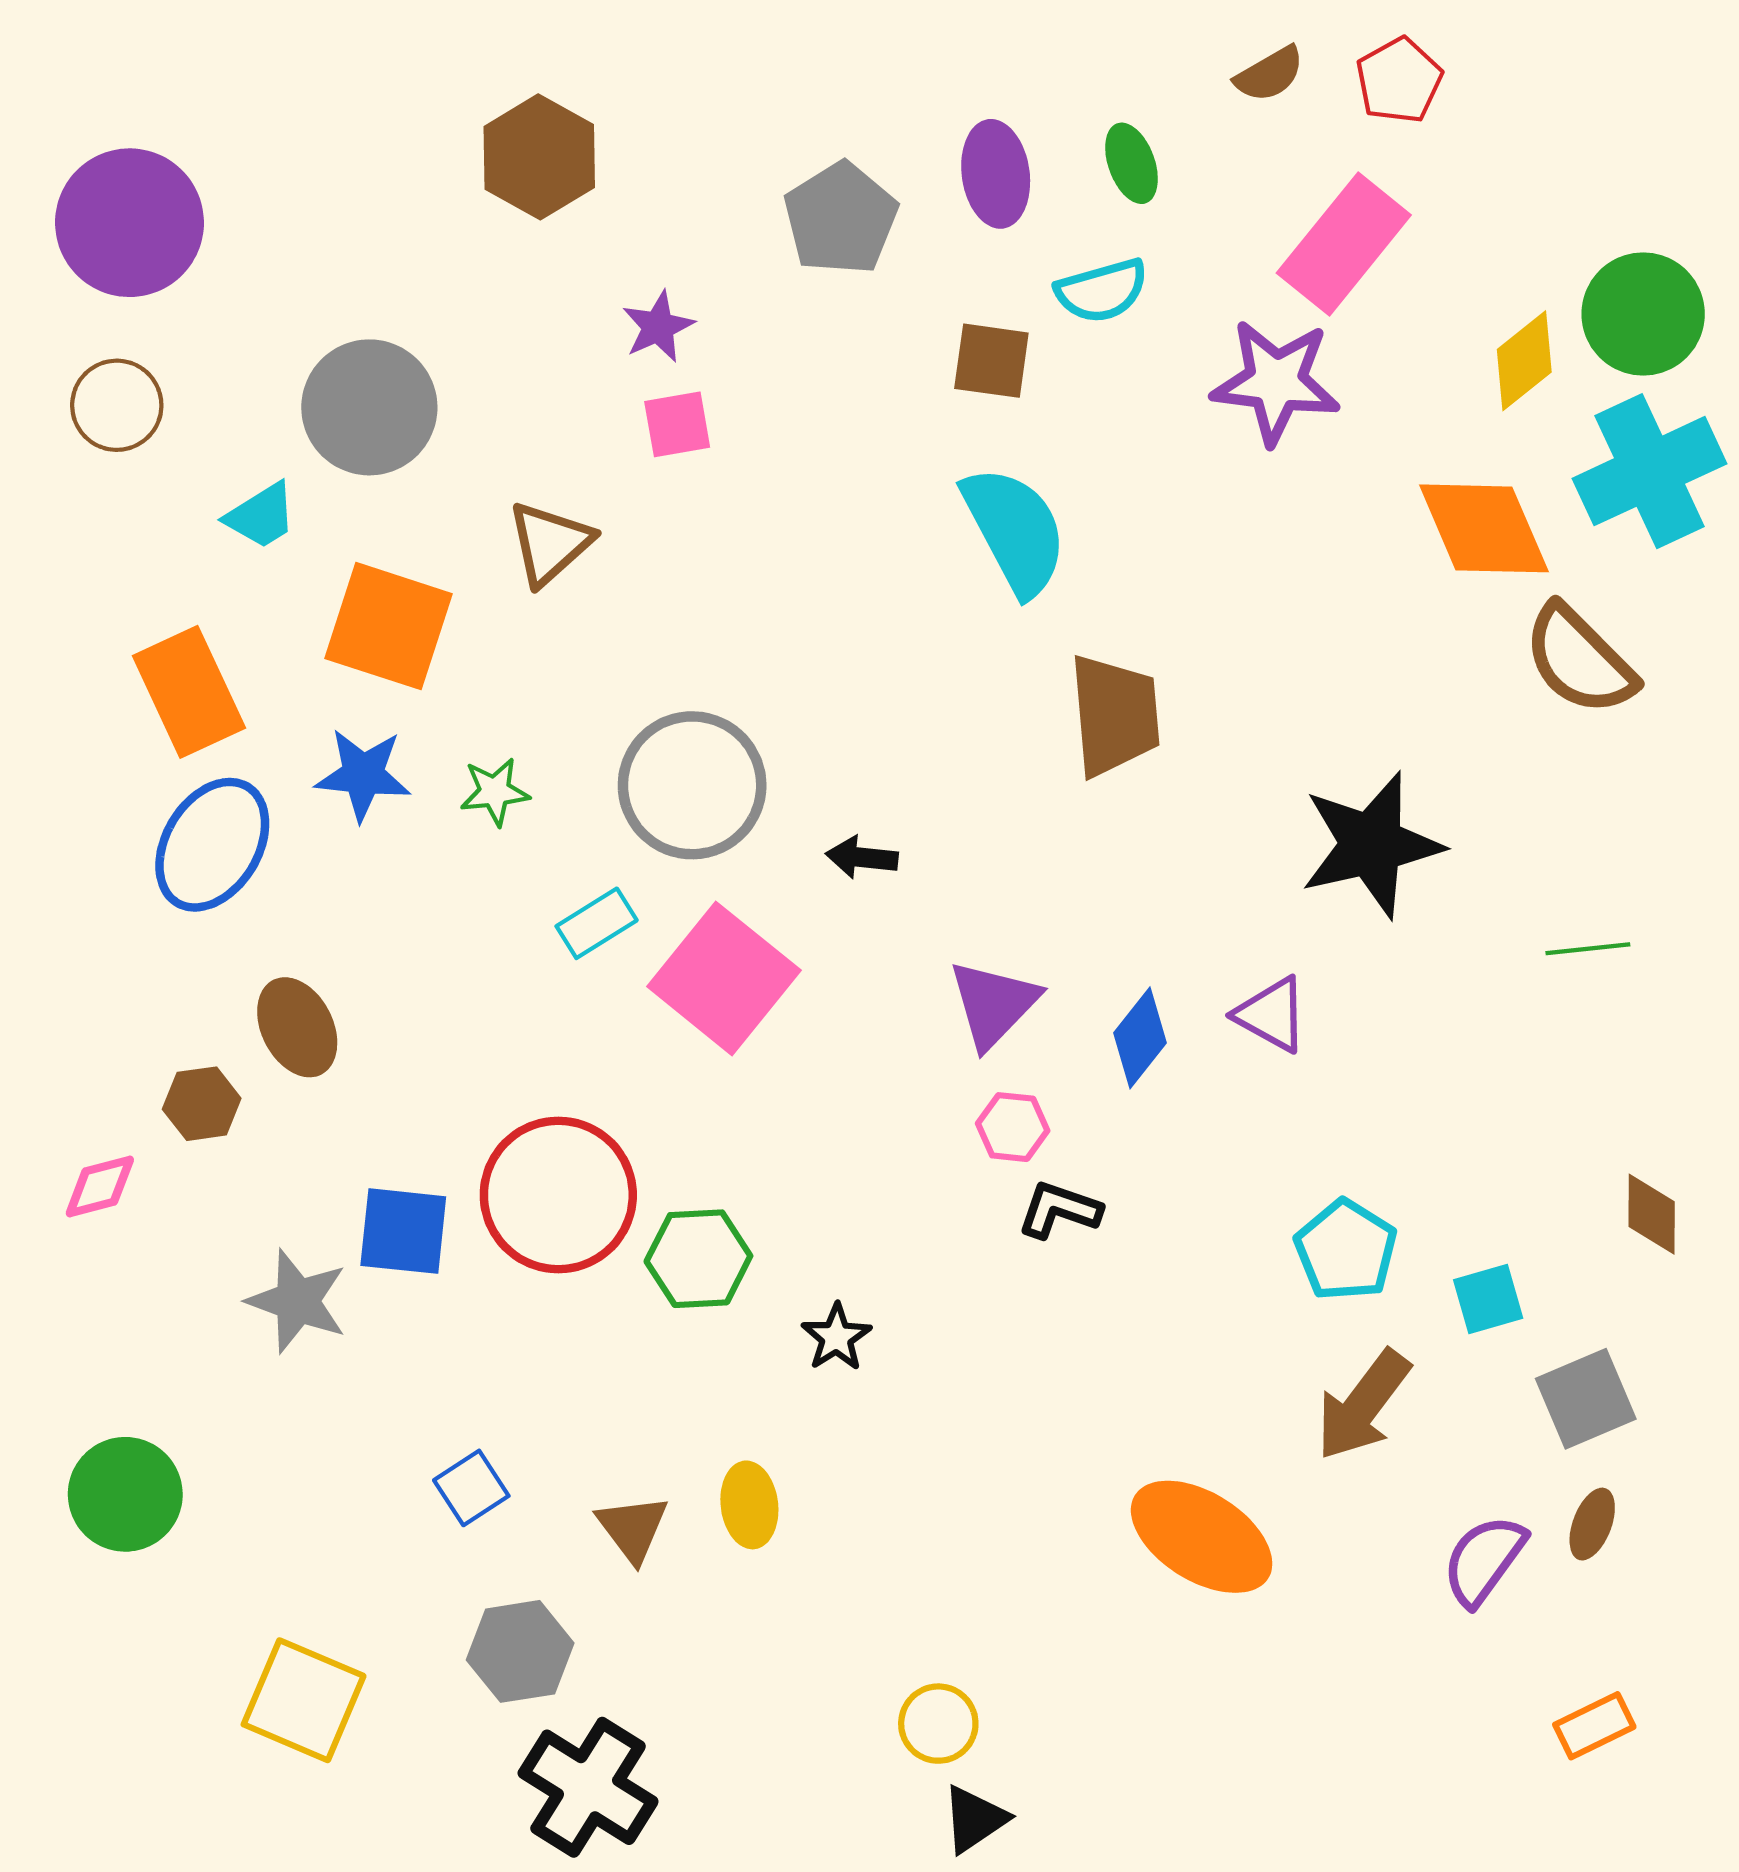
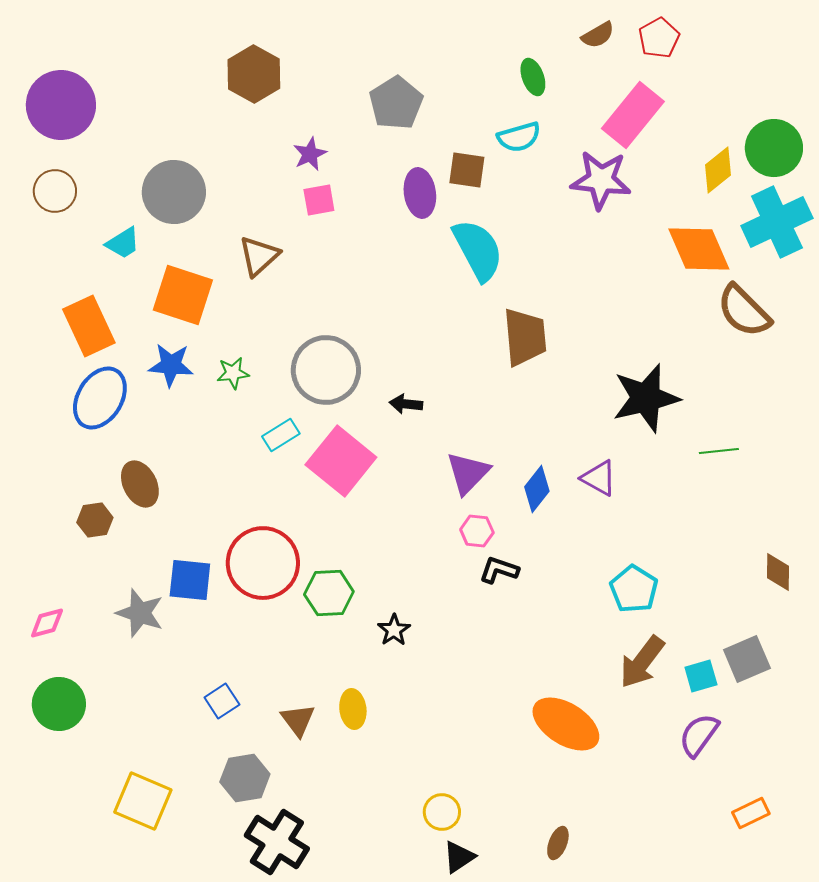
purple ellipse: (996, 174) -> (420, 193), moved
green line: (1588, 949) -> (719, 451), moved
pink diamond: (100, 1187) -> (47, 623), moved
cyan square: (1488, 1299) -> (701, 676), moved
brown ellipse: (1592, 1524) -> (558, 843), moved

